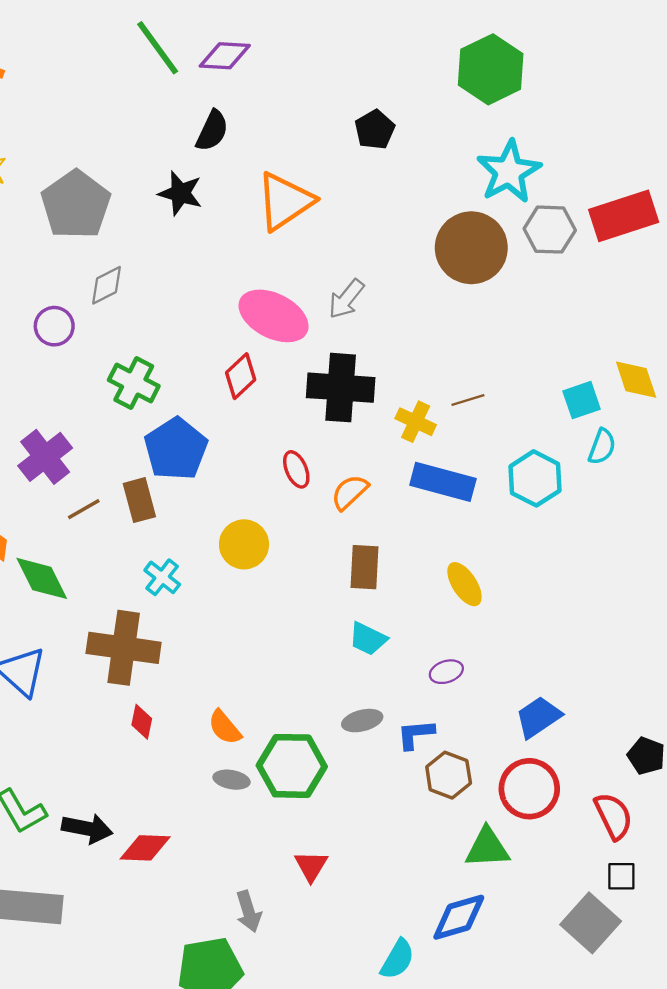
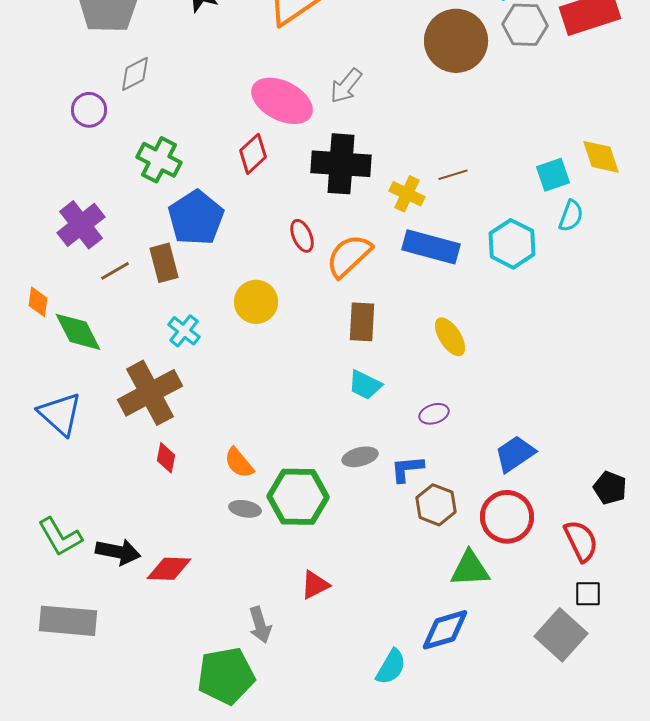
orange semicircle: (350, 492) -> (349, 256), size x1.4
brown cross: (124, 648) -> (150, 393), turned -36
red triangle: (311, 866) -> (315, 585), turned 32

